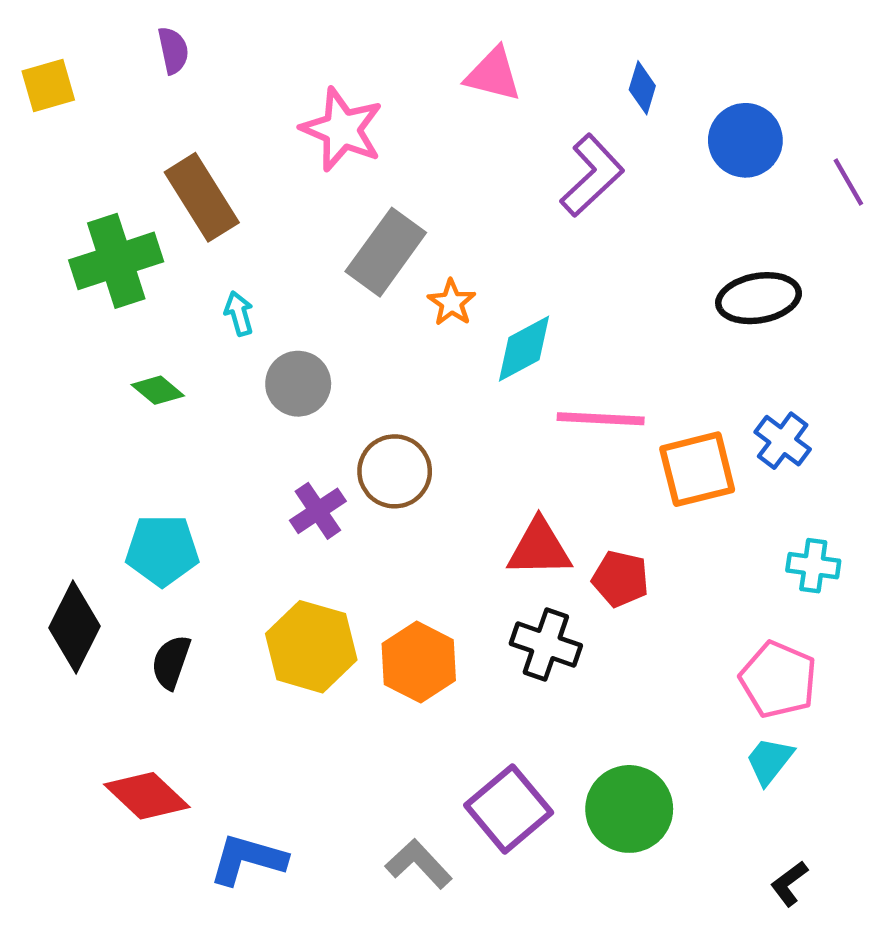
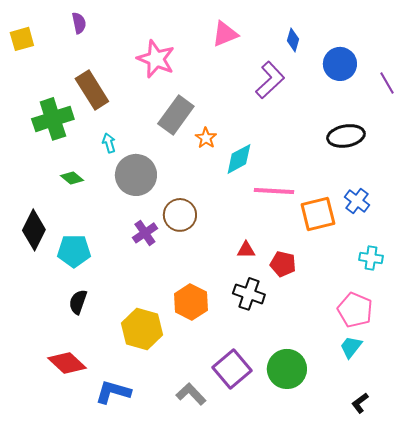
pink triangle: (493, 75) -> (225, 34), turned -36
gray circle: (298, 384) -> (136, 175), size x1.4
red triangle: (539, 548) -> (246, 250), size x0.6
black diamond: (75, 627) -> (34, 230), moved
yellow hexagon: (311, 647) -> (142, 329), moved

